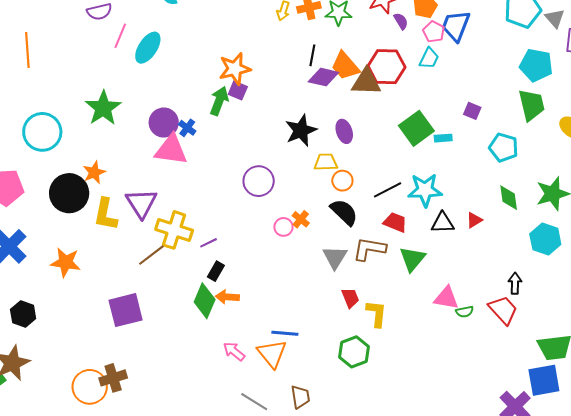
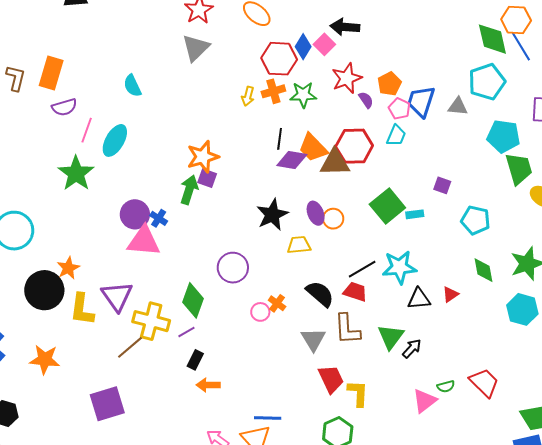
gray triangle: (555, 18) -> (458, 106), moved, turned -40
green trapezoid: (532, 105) -> (519, 169), moved
green star: (103, 108) -> (76, 173), moved
orange circle: (342, 181) -> (333, 219), moved
red trapezoid: (395, 222) -> (355, 292), moved
brown L-shape: (369, 249) -> (347, 329), turned -100
black arrow: (515, 283) -> (412, 349), moved, turned 45
red trapezoid: (350, 298) -> (331, 379), size x1.4
pink triangle: (446, 298) -> (425, 401), moved, turned -44
green diamond: (205, 301) -> (193, 300), moved

